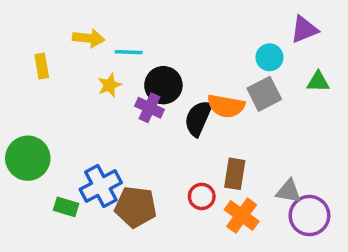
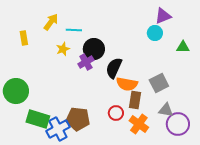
purple triangle: (304, 30) -> (163, 16), moved
yellow arrow: (89, 38) -> (51, 22), turned -60
gray square: (264, 94) -> (159, 83), moved
orange semicircle: (226, 106) -> (127, 84), moved
purple cross: (150, 108) -> (86, 62), turned 35
blue cross: (101, 186) -> (58, 129), moved
green rectangle: (66, 207) -> (38, 119), size x1.6

